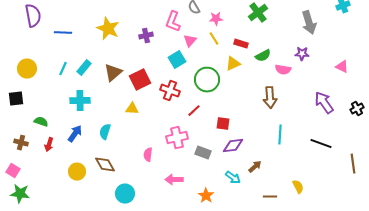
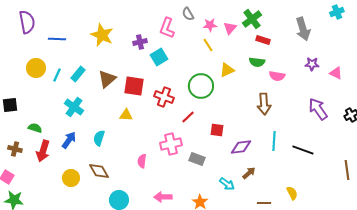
pink triangle: (190, 41) -> (230, 28), moved
red rectangle: (241, 44) -> (263, 40), moved
purple star: (302, 54) -> (312, 64), moved
green semicircle: (263, 56) -> (257, 62), turned 35
cyan square: (177, 60) -> (159, 57), moved
yellow circle: (27, 69) -> (36, 68), moved
red square: (140, 80) -> (134, 86), turned 35
cyan cross: (80, 101) -> (74, 107), turned 36
black line: (321, 144) -> (303, 150), moved
red arrow: (49, 145) -> (43, 151), size x1.5
purple diamond: (233, 146) -> (241, 147), moved
pink arrow: (174, 180) -> (163, 197), moved

